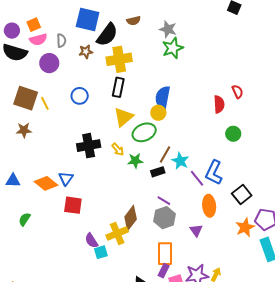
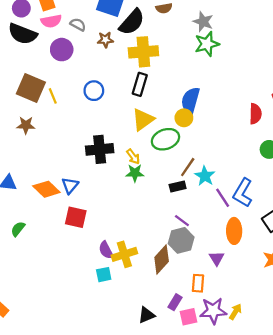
gray semicircle: (61, 41) -> (78, 25), turned -64
green star: (135, 161) -> (135, 173), moved
brown diamond: (131, 218) -> (162, 259), moved
purple semicircle: (91, 241) -> (106, 250), moved
orange rectangle: (165, 254) -> (198, 283), moved, size x0.7

